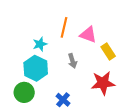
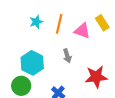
cyan star: (40, 44) -> (36, 22), moved
yellow rectangle: (108, 51) -> (102, 23), moved

